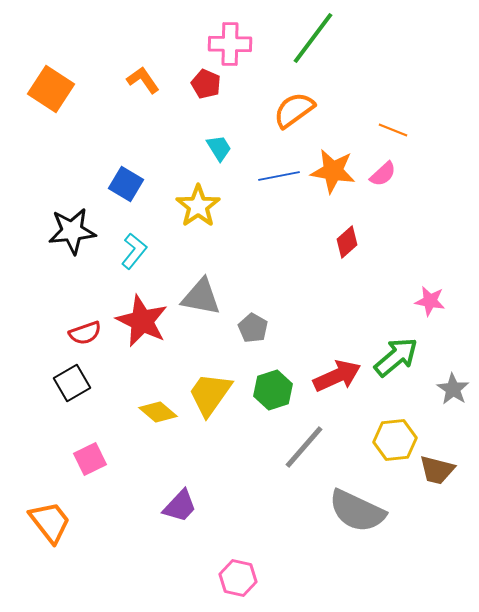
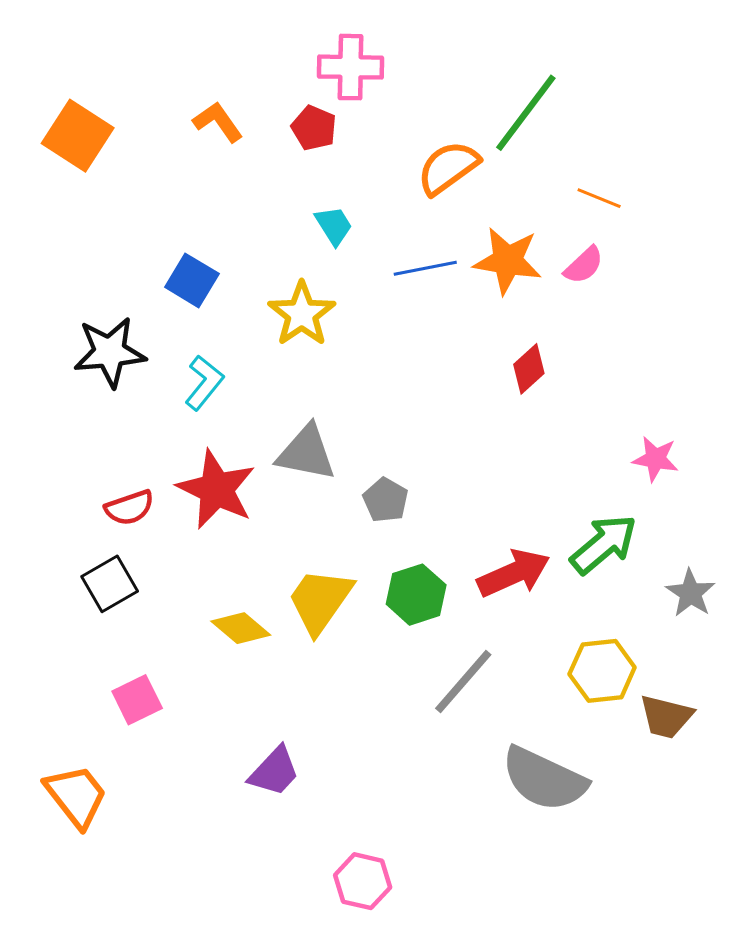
green line: (313, 38) -> (526, 113), moved

